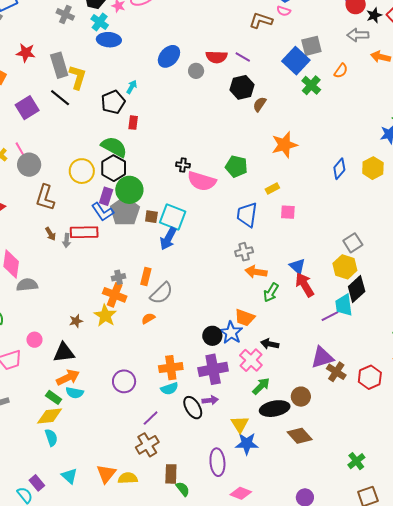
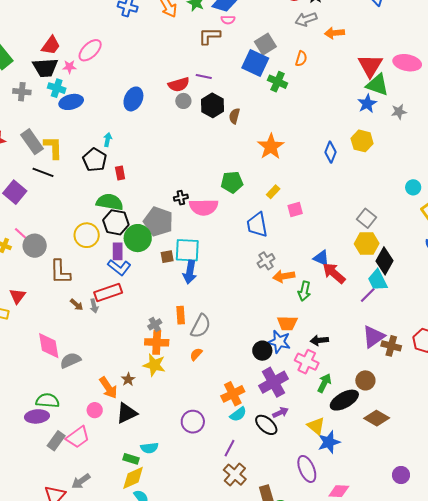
gray circle: (196, 71) -> (183, 101), moved
gray pentagon: (125, 211) -> (158, 222), moved
orange arrow: (68, 377) -> (108, 388), moved, turned 100

